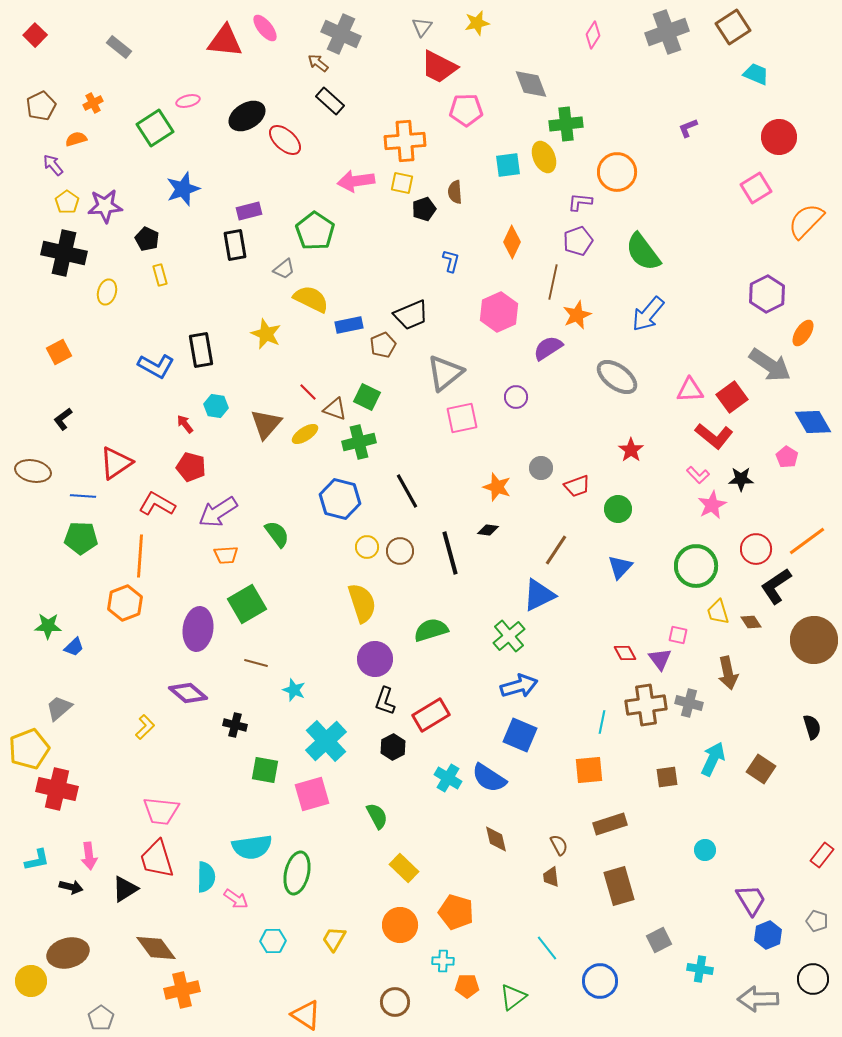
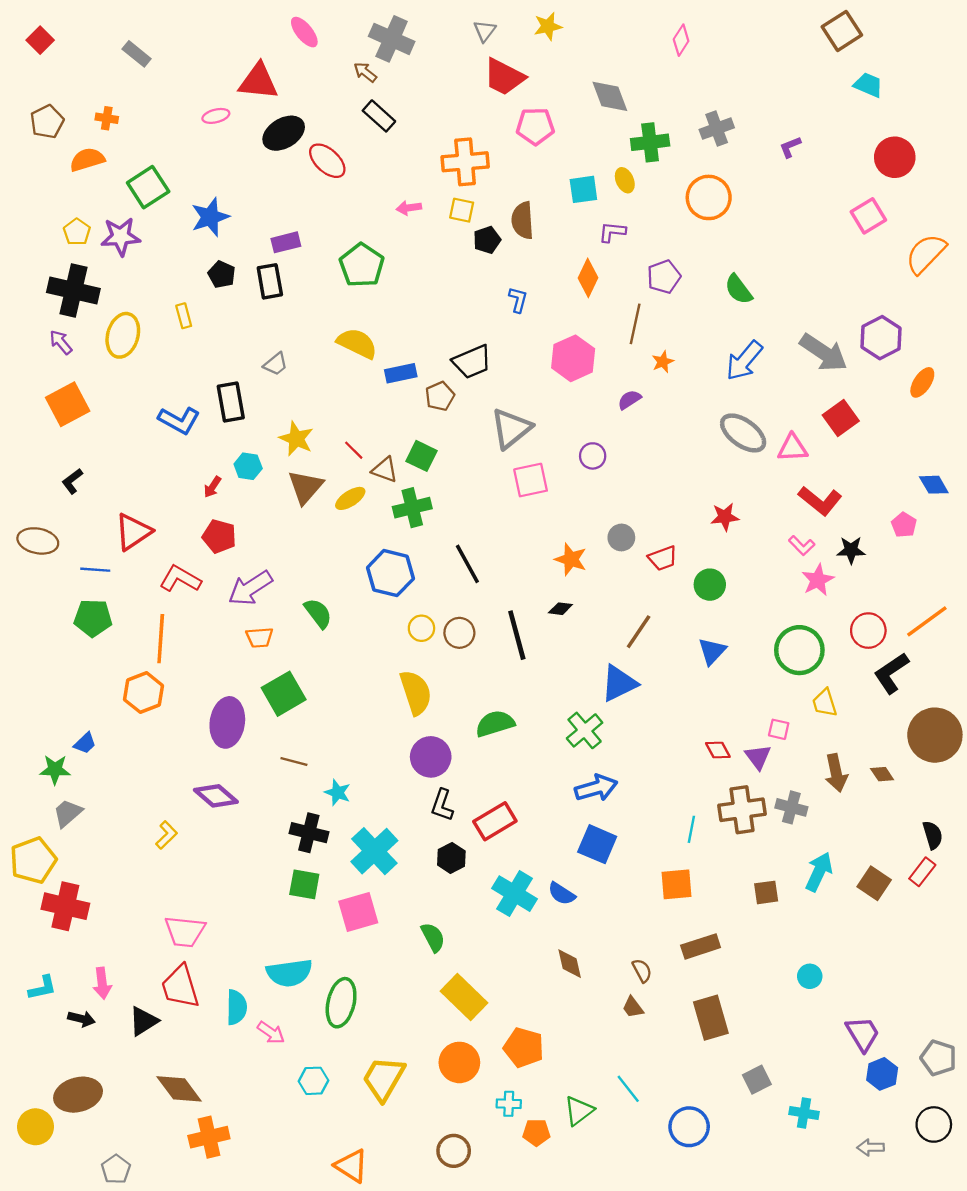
gray cross: (667, 32) -> (717, 129), moved, size x0.7
red triangle: (225, 41) -> (258, 81), moved
orange cross: (93, 103) -> (107, 118), turned 36
green square: (155, 128) -> (148, 187), moved
orange semicircle: (76, 139) -> (87, 160), size x1.4
yellow ellipse: (544, 157) -> (625, 180), size x0.7
purple arrow: (53, 165) -> (61, 342), moved
pink arrow: (356, 181) -> (409, 208), size x0.6
brown semicircle: (455, 192) -> (523, 220), size x1.4
purple L-shape: (580, 202) -> (612, 232), moved
black pentagon: (147, 239) -> (222, 274), moved
green semicircle: (643, 252) -> (739, 289), size x0.7
gray trapezoid: (284, 269) -> (276, 364), moved
yellow ellipse: (107, 292) -> (123, 335), size x1.5
orange star: (577, 315) -> (663, 362), size x0.7
yellow star: (266, 334) -> (296, 439), moved
purple semicircle: (548, 348) -> (629, 400), size x0.7
orange square: (59, 352) -> (68, 404), size x1.5
gray arrow: (770, 365) -> (824, 353), moved
gray ellipse: (617, 377) -> (743, 433), moved
red square: (732, 397) -> (841, 418), moved
blue diamond: (813, 422) -> (934, 485), size x0.7
red arrow: (185, 424) -> (212, 487), turned -108
red star: (631, 450) -> (725, 517), turned 30
brown diamond: (751, 622) -> (882, 774), moved
green star: (48, 626) -> (55, 770), moved
black cross: (235, 725) -> (309, 833), moved, size x1.4
cyan cross: (448, 778) -> (515, 894), size x1.4
blue semicircle: (489, 778) -> (562, 894), size x0.7
red rectangle: (822, 855) -> (922, 872), moved
yellow rectangle: (404, 868) -> (464, 997), size x1.4
brown trapezoid: (551, 877) -> (633, 1007), turned -30
gray pentagon: (817, 921) -> (938, 1058), size x1.4
yellow trapezoid: (334, 939) -> (384, 1079), size x1.6
green triangle: (513, 997) -> (579, 1111), moved
gray arrow: (758, 999) -> (871, 1147), size x0.6

